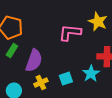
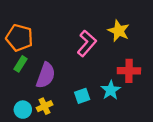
pink L-shape: (70, 33) -> (87, 43), turned 125
yellow cross: (41, 83) -> (45, 106), moved

